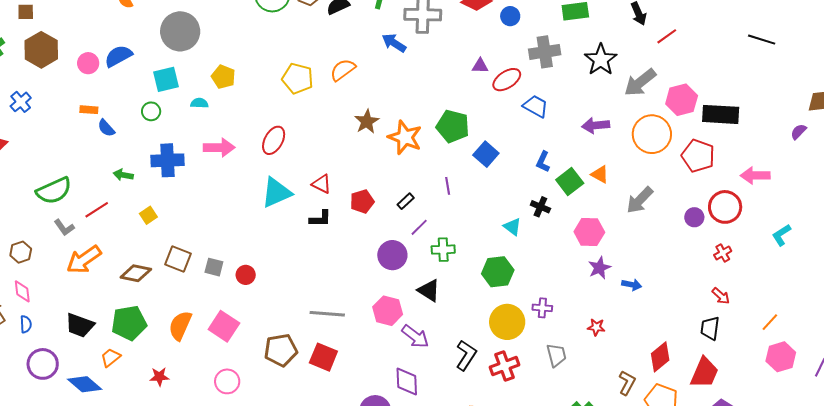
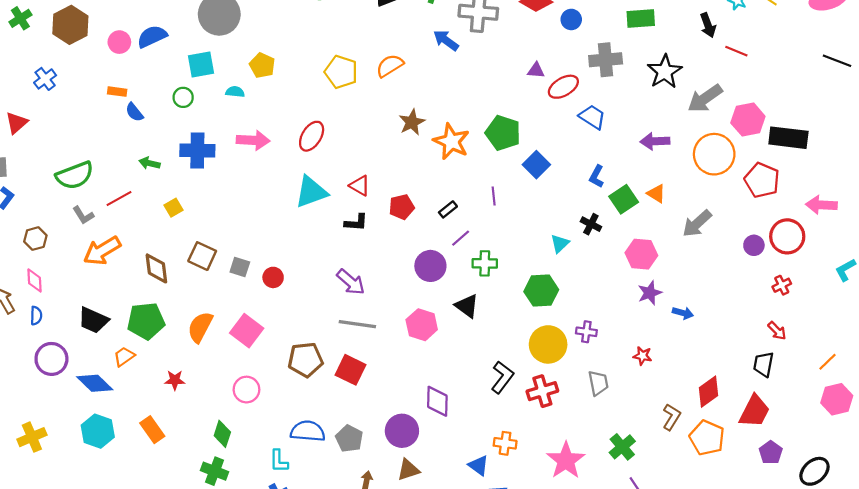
red line: (667, 36) -> (736, 51), turned 55
cyan triangle: (512, 227) -> (560, 244), turned 36
brown diamond: (136, 273) -> (156, 268), turned 68
purple arrow: (415, 336) -> (351, 282), moved

